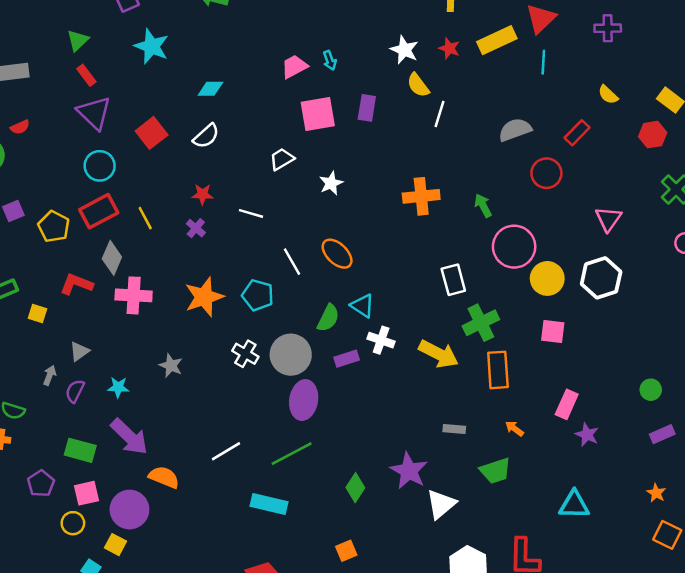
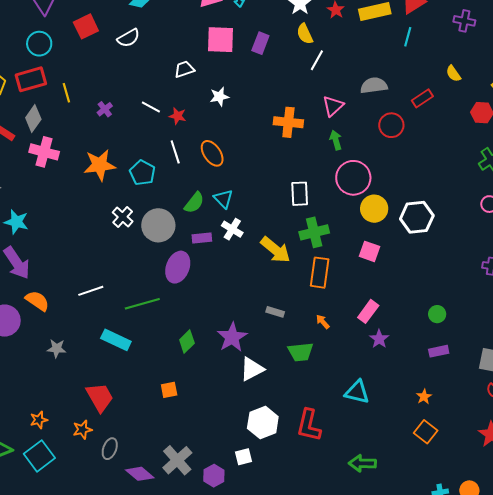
red star: (202, 194) -> (178, 116), moved
pink triangle: (608, 219) -> (333, 106), moved
gray star: (171, 366) -> (57, 349), moved, turned -30
cyan star: (118, 387) -> (16, 222), size x1.4
purple ellipse: (304, 400) -> (178, 267), moved

